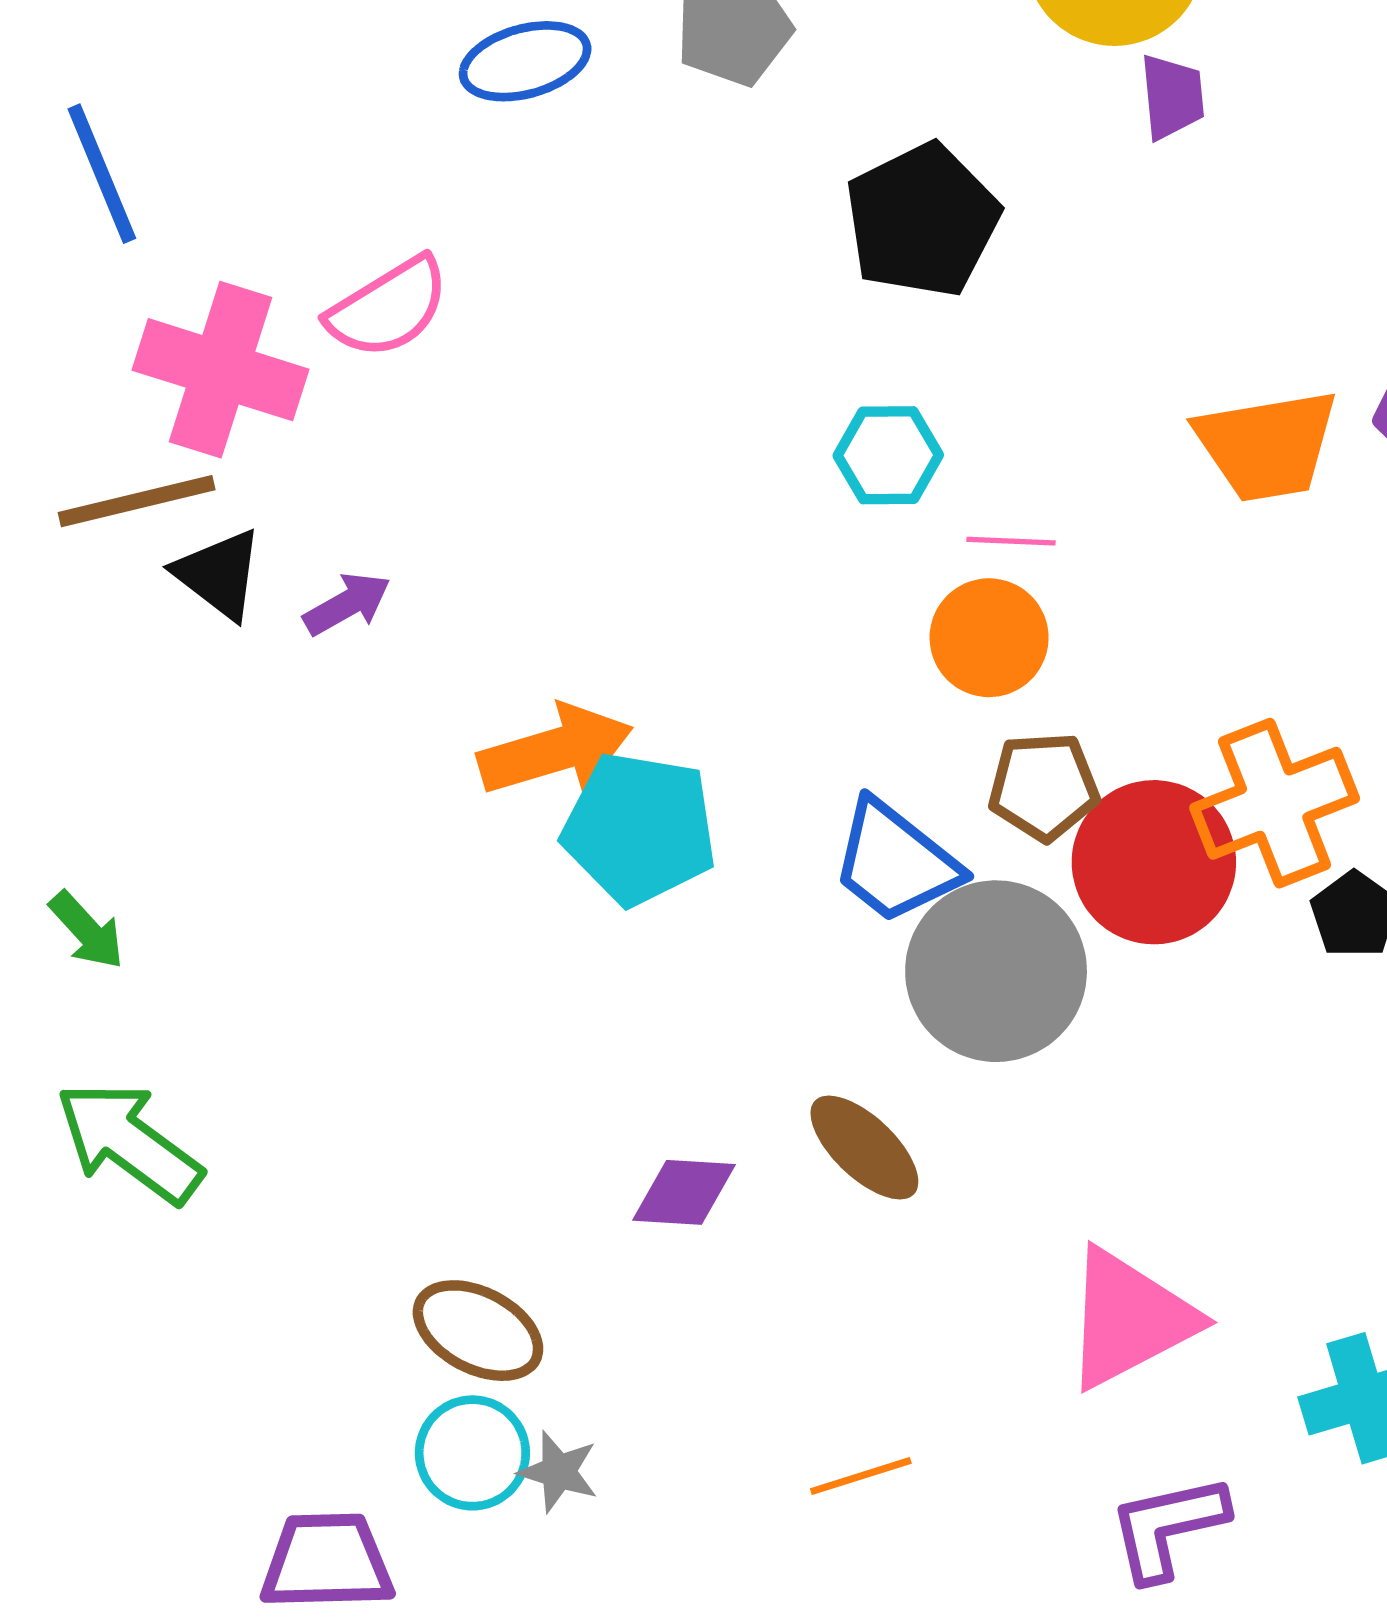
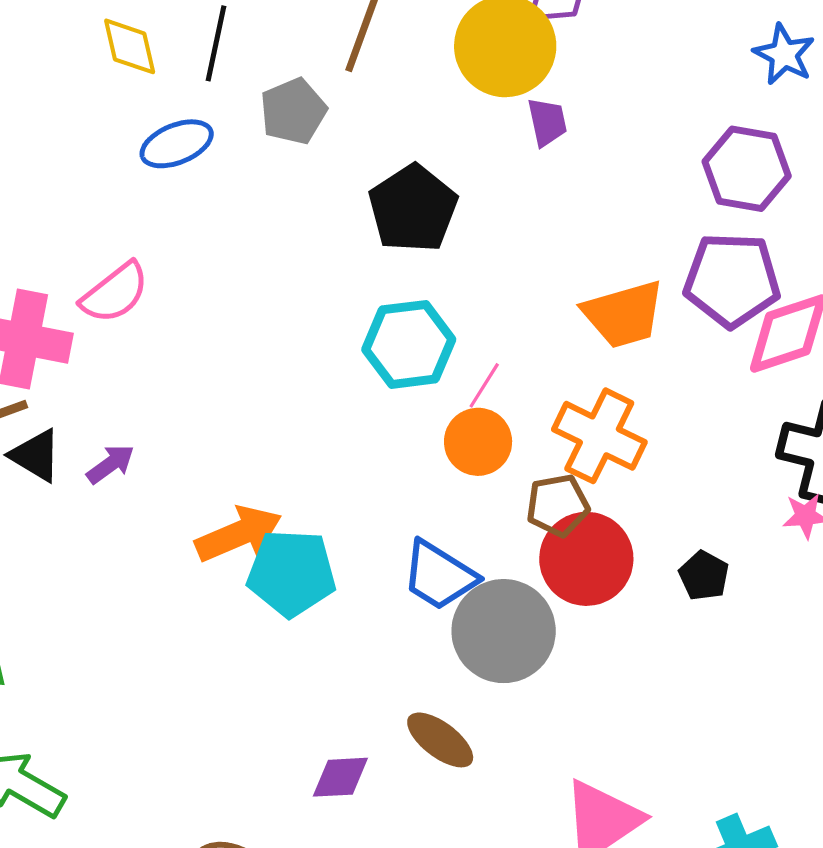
cyan hexagon: (888, 455) -> (409, 344), size x1.5
pink line: (1011, 541) -> (484, 385), turned -54
brown pentagon: (1044, 787) -> (558, 505), moved
orange cross: (1275, 803) -> (599, 436), moved, turned -36

